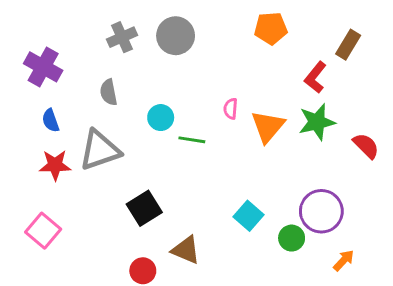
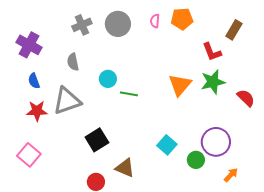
red L-shape: (315, 77) -> (212, 52), turned -60
pink semicircle: (231, 109) -> (155, 21), moved

